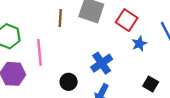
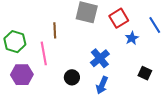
brown line: (60, 18) -> (55, 30), moved
red square: (127, 20) -> (119, 18), turned 30

